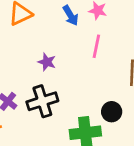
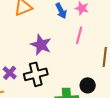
purple star: (47, 62) -> (41, 45), size x1.5

